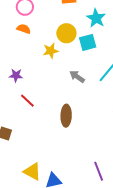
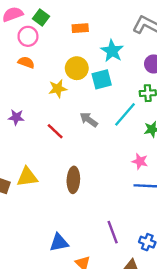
red line: (27, 101) -> (55, 131), moved
brown ellipse: (66, 116) -> (73, 180), moved
yellow triangle: (32, 172) -> (27, 177), moved, turned -36

